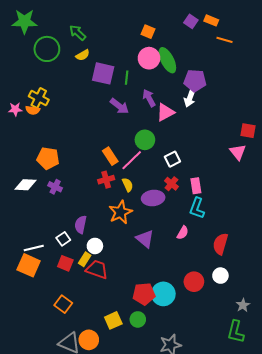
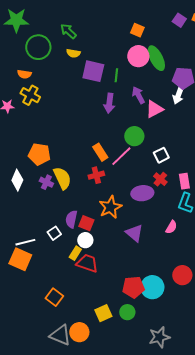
yellow semicircle: (83, 55) -> (73, 53), turned 40
purple arrow: (119, 106) -> (109, 103), turned 60
orange semicircle: (33, 110) -> (24, 74), moved
white diamond: (26, 185) -> (17, 180), turned -70
yellow semicircle: (128, 185) -> (62, 178), moved, size x1.6
red square: (65, 263) -> (86, 223), moved

